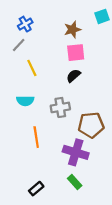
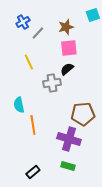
gray line: (19, 45) -> (38, 33), moved
cyan semicircle: (25, 101) -> (19, 105), moved, turned 77
gray cross: (60, 107) -> (52, 83), moved
green rectangle: (75, 182) -> (68, 166), turned -32

